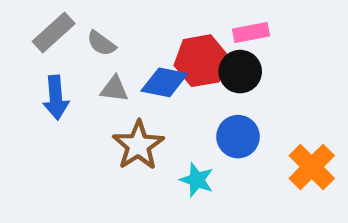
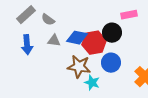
pink rectangle: (251, 33) -> (129, 15), moved
red hexagon: (201, 61) -> (94, 43), moved
brown star: (138, 145) -> (79, 67), moved, turned -30

